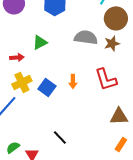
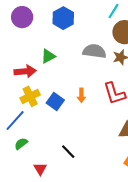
red arrow: (17, 57) -> (25, 71), size x1.5
green semicircle: (13, 147) -> (21, 144), moved

